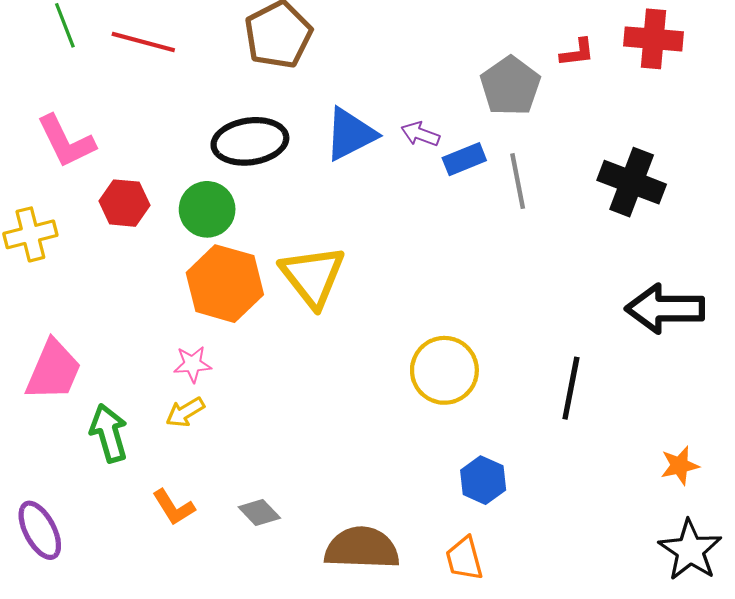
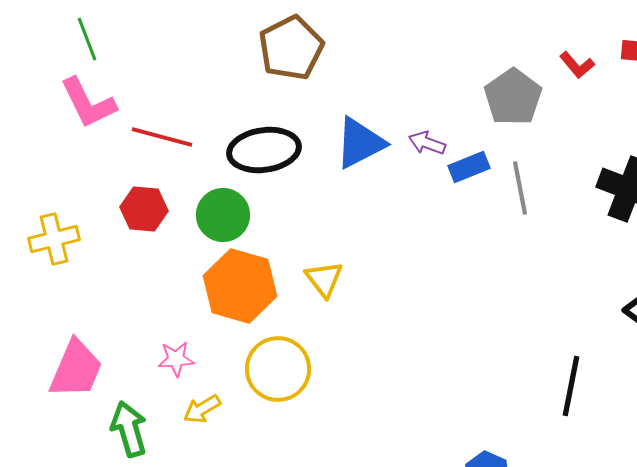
red line: (143, 42) -> (162, 137), moved
red L-shape: (577, 53) -> (577, 65), turned 57
pink L-shape: (66, 141) -> (88, 103), moved
yellow triangle: (313, 276) -> (324, 279), size x0.6
pink star: (192, 364) -> (176, 359), moved
yellow circle: (444, 370) -> (278, 369), moved

